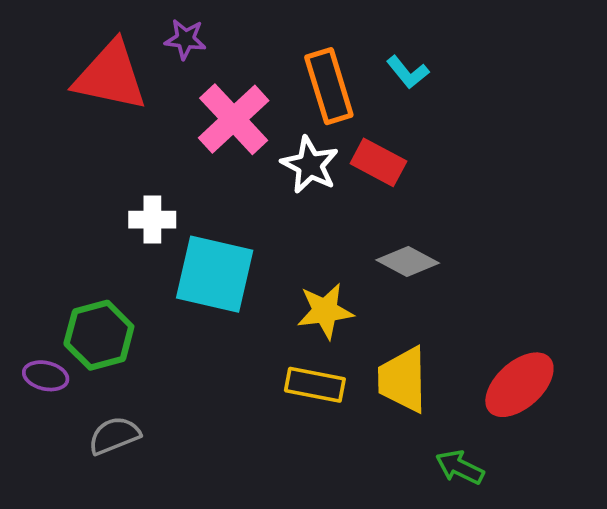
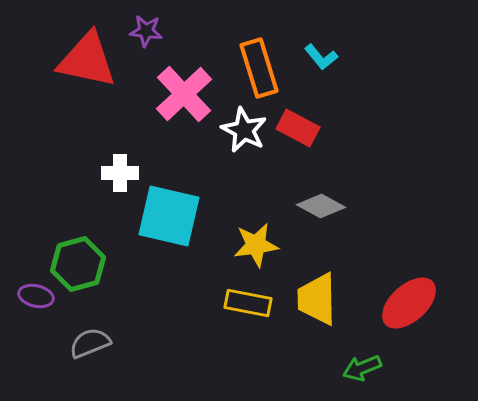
green arrow: (460, 467) -> (362, 368), turned -48

